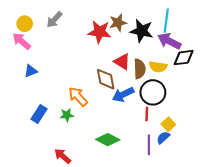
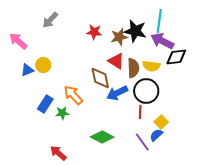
brown star: (118, 23) -> (119, 37), moved
yellow circle: (25, 24) -> (43, 65), moved
red star: (100, 32) -> (94, 32), size x0.7
blue rectangle: (39, 114) -> (45, 104), moved
purple line: (149, 145) -> (142, 142), turned -36

